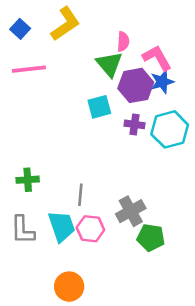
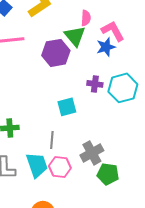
blue star: (162, 82) -> (106, 47), moved
purple hexagon: (136, 85) -> (56, 53), moved
cyan square: (99, 107) -> (67, 107), moved

